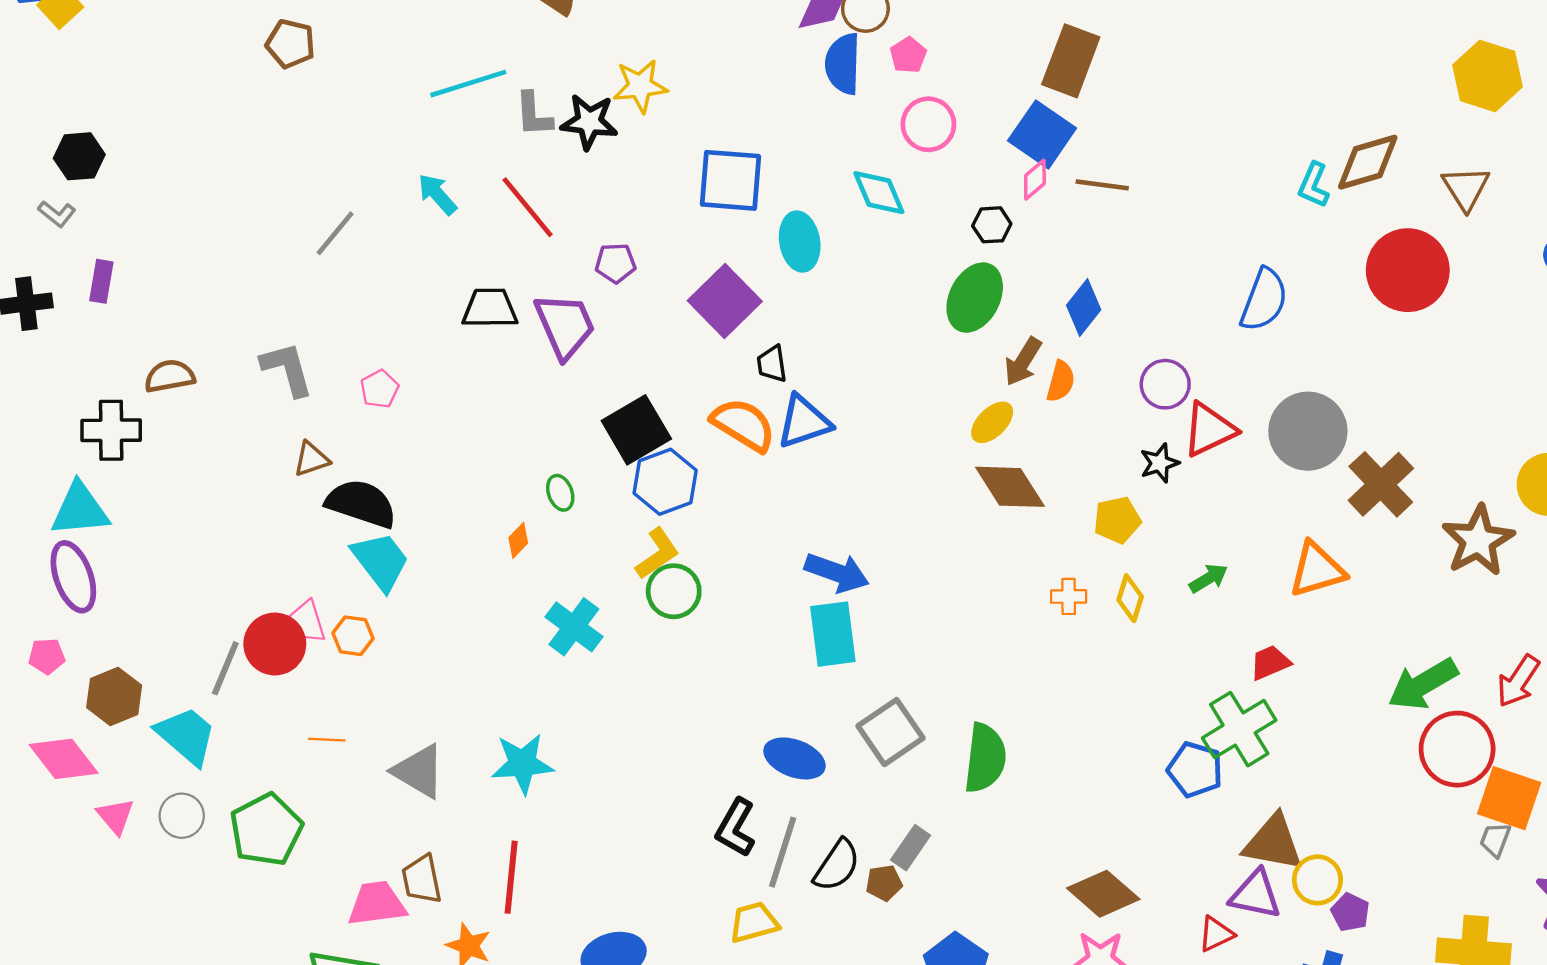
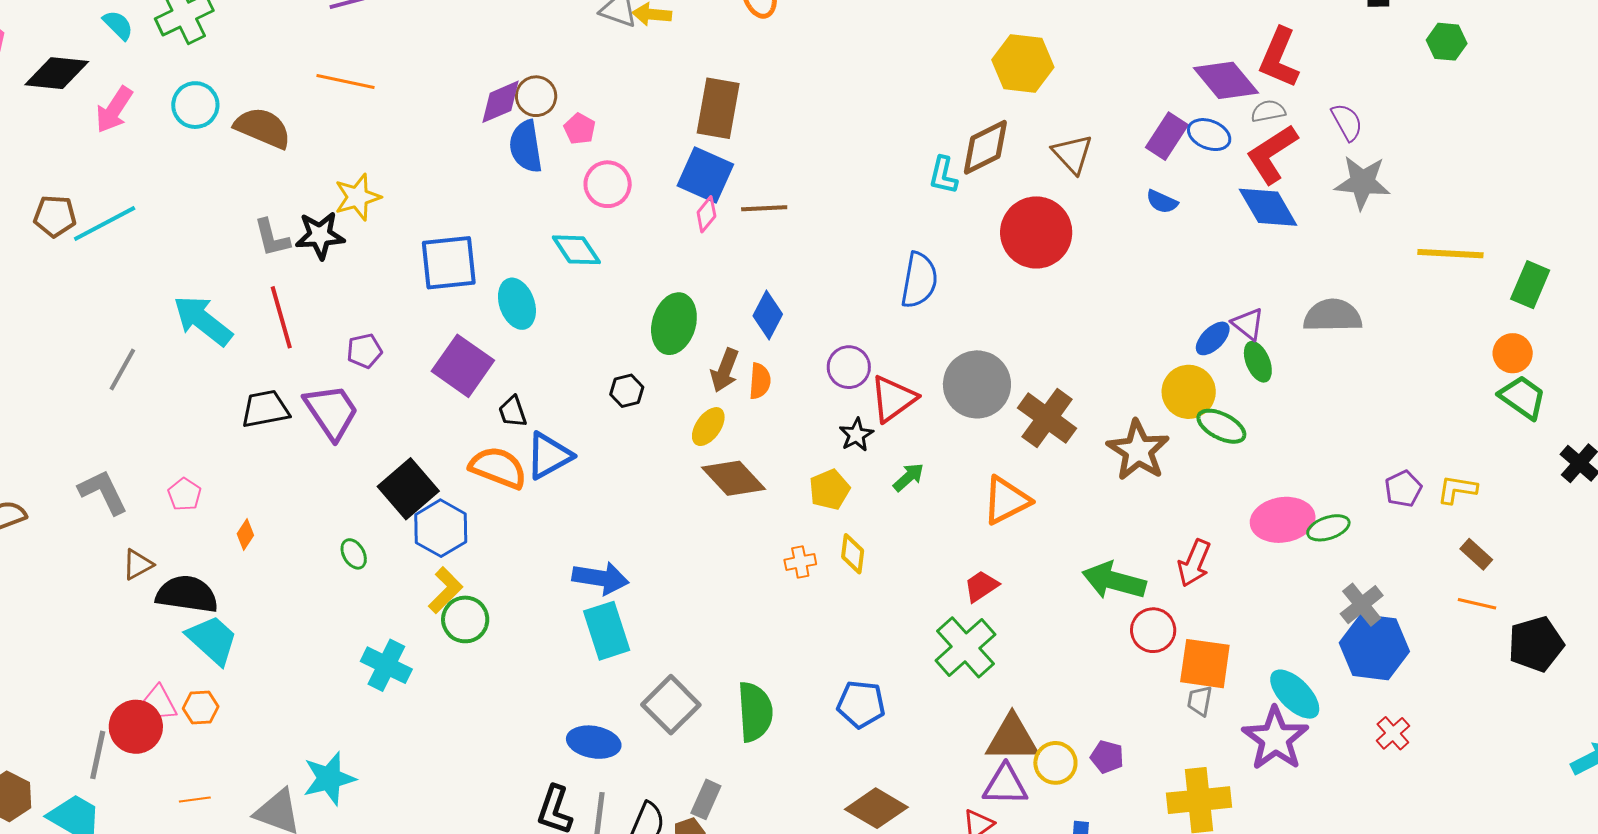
yellow hexagon: (1487, 76) -> (1023, 64), moved
cyan line: (468, 84) -> (105, 224), moved
cyan arrow: (437, 194) -> (203, 320), size x1.6
red line: (528, 207) -> (281, 317), turned 34
black hexagon: (992, 225) -> (627, 391), moved
orange diamond: (518, 540) -> (245, 534), moved
green arrow: (1209, 578) -> (909, 477), moved
green arrow: (1423, 684) -> (1114, 581), turned 56
red circle: (1457, 749) -> (1153, 630), size x0.7
cyan star: (522, 764) -> (329, 778), moved
blue pentagon: (1195, 770) -> (861, 704), moved
purple pentagon: (1350, 912) -> (1107, 757), moved

